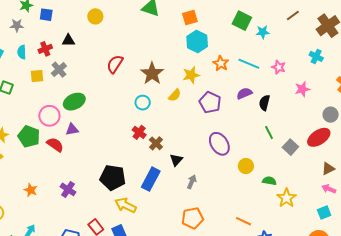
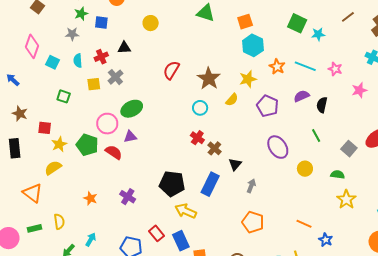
green line: (269, 133) -> (316, 135), moved
green semicircle: (269, 181) -> (338, 175), moved
orange pentagon: (192, 218) -> (253, 222), turned 30

